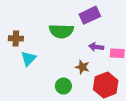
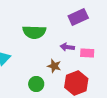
purple rectangle: (90, 15) -> (78, 17), moved

